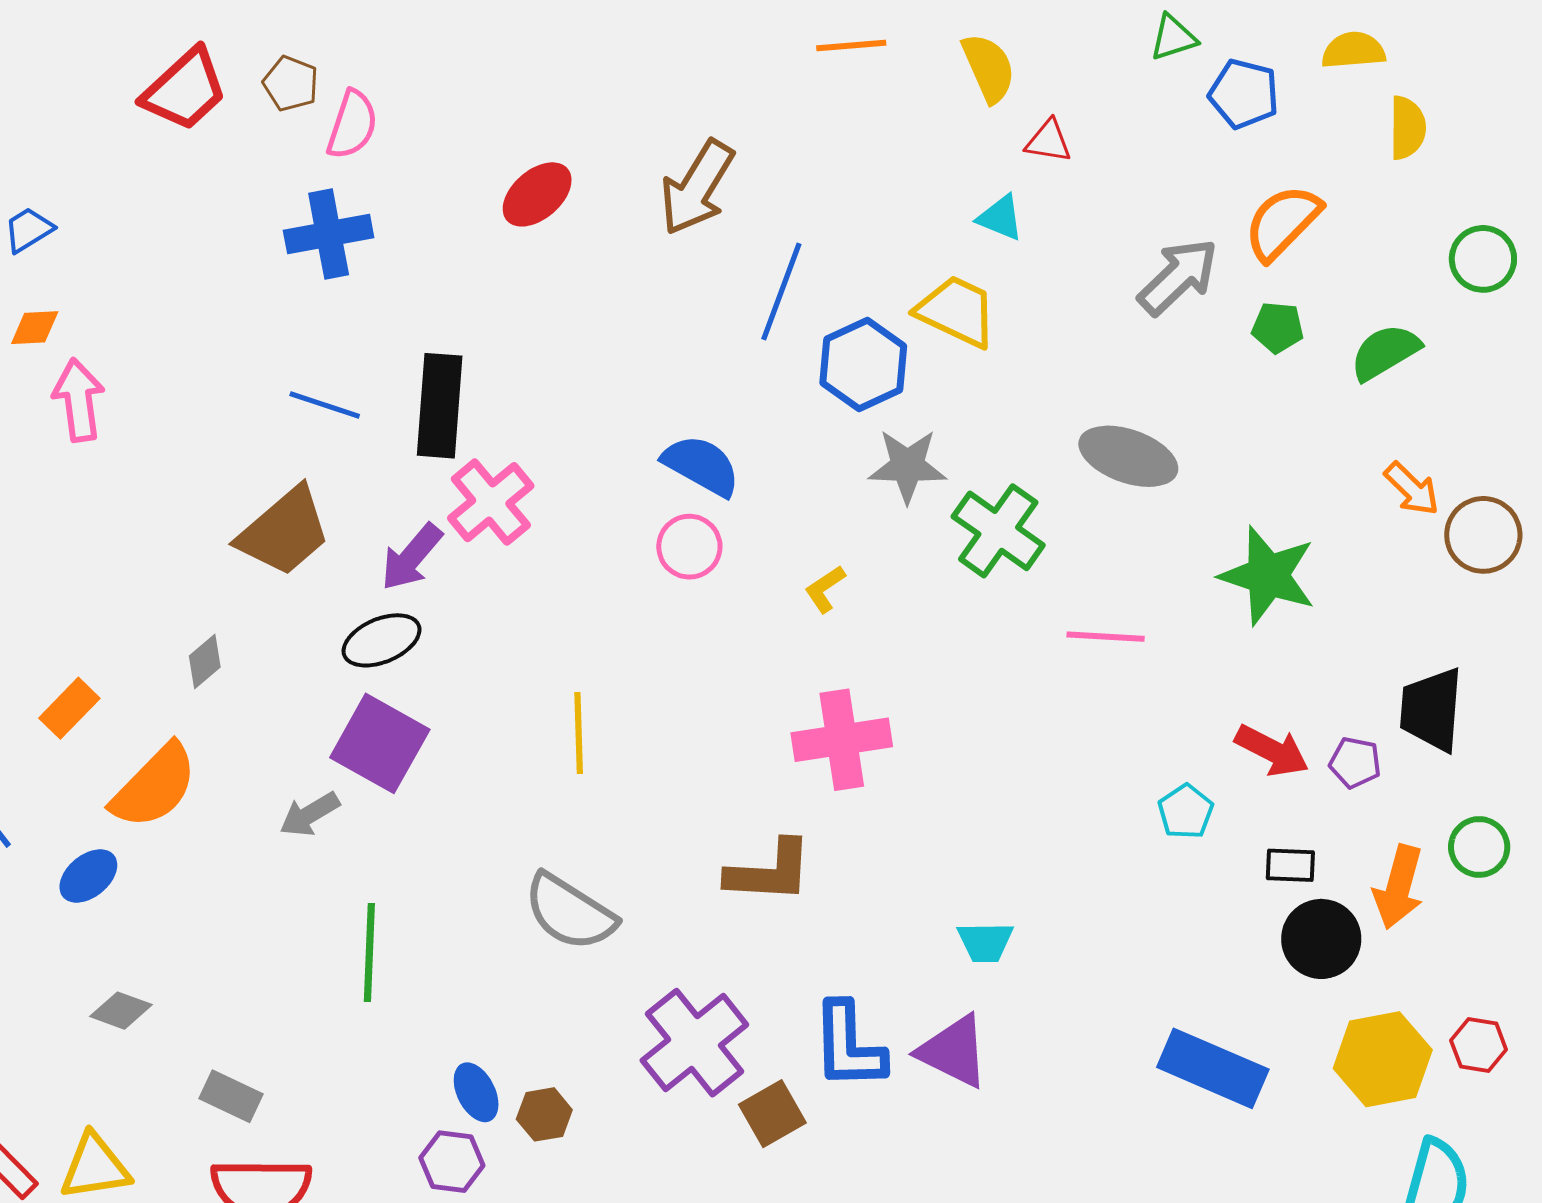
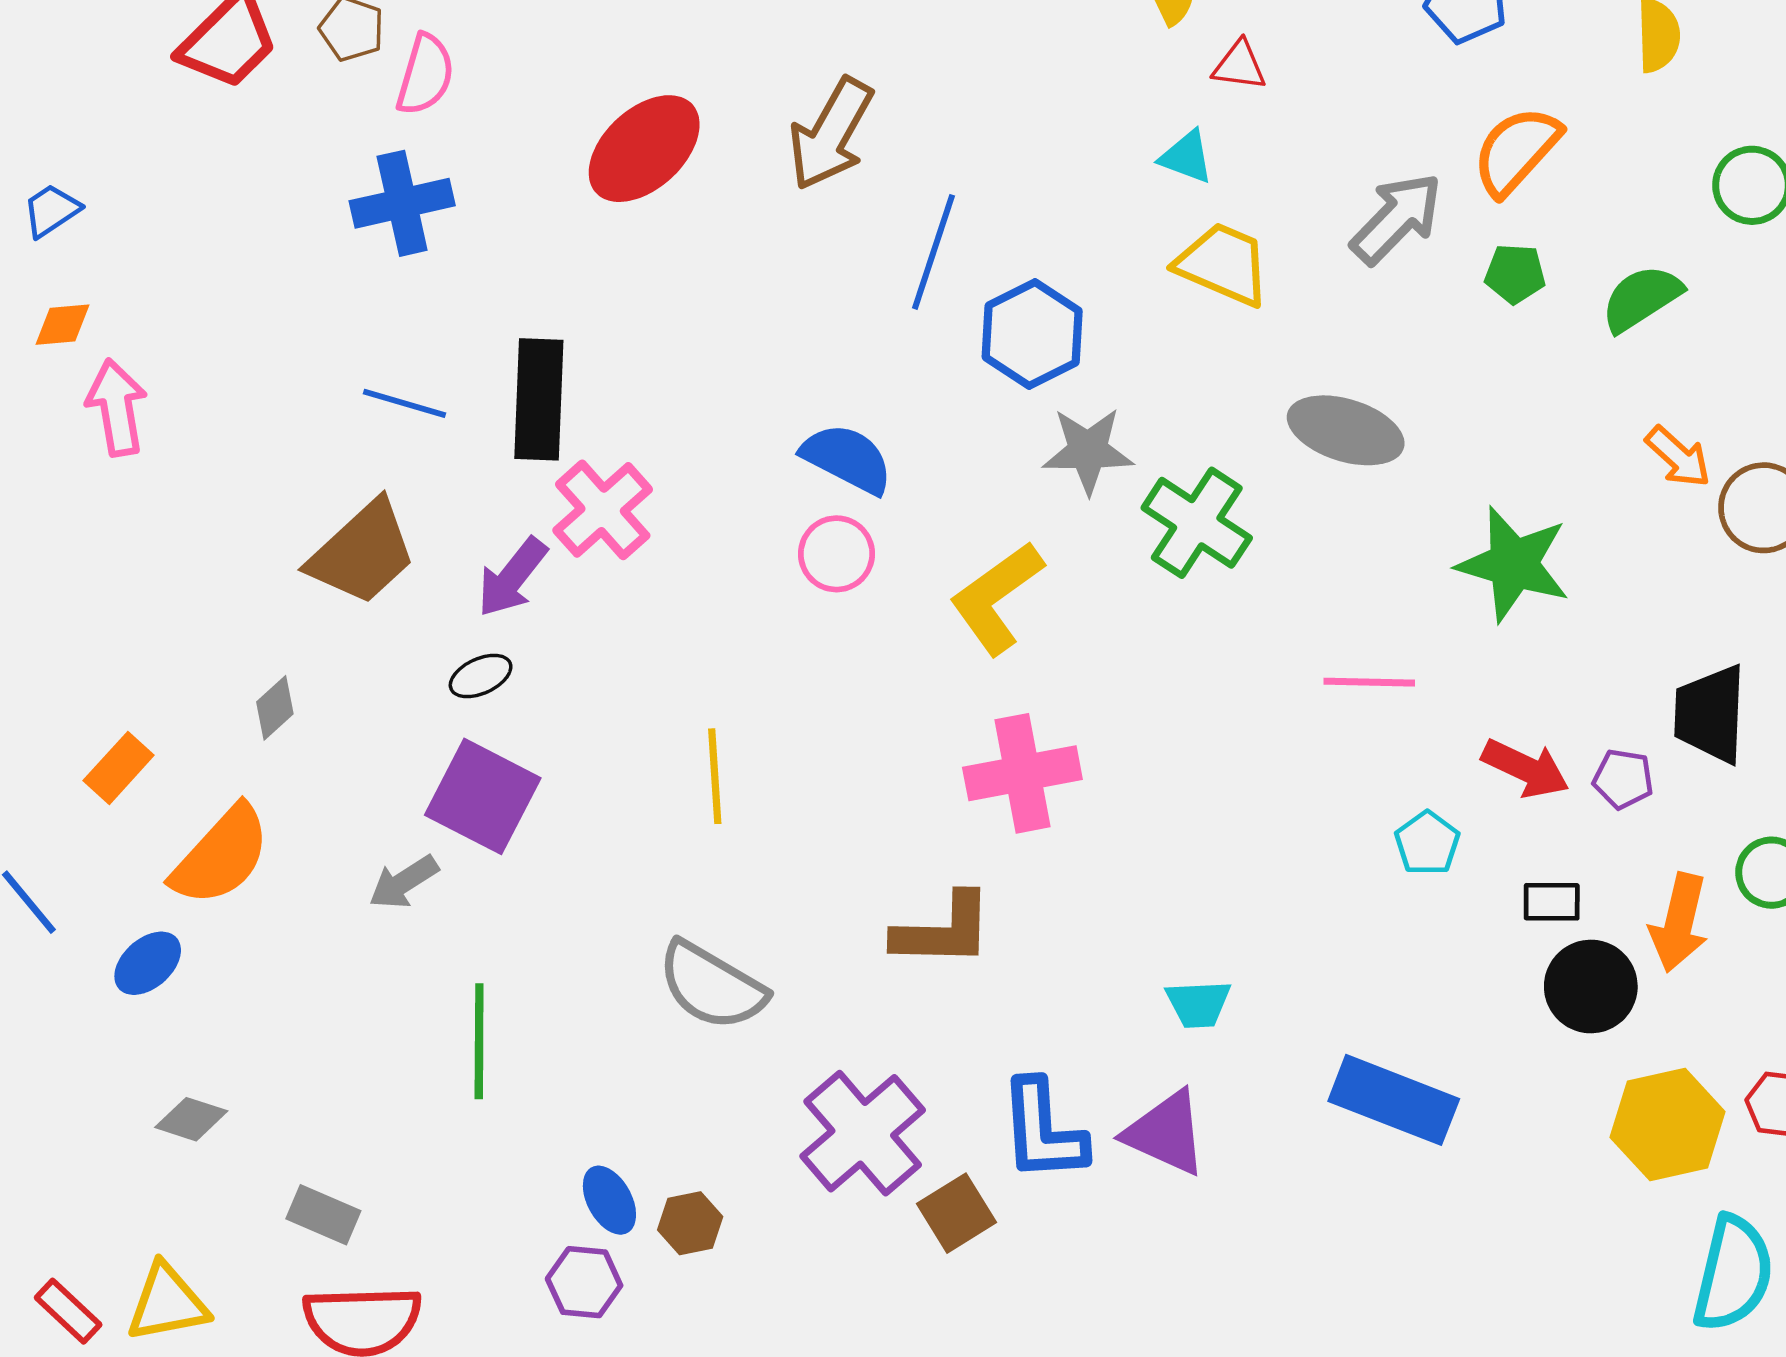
red ellipse: (537, 194) -> (644, 149), size x1.4
yellow trapezoid: (957, 311) -> (1223, 264), moved
yellow L-shape: (825, 589) -> (997, 598), size x2.0
pink line: (1106, 637) -> (1369, 682), moved
black ellipse: (382, 640) -> (481, 676), size x0.7
blue rectangle: (1213, 1068) -> (1394, 1100), moved

